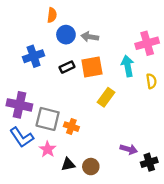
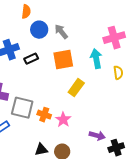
gray arrow: (90, 37) -> (61, 32), turned 42
black rectangle: (67, 67) -> (31, 59), moved
pink star: (48, 149) -> (63, 120), moved

